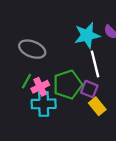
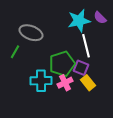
green line: (26, 81) -> (15, 52), moved
pink cross: (40, 87) -> (65, 83), moved

